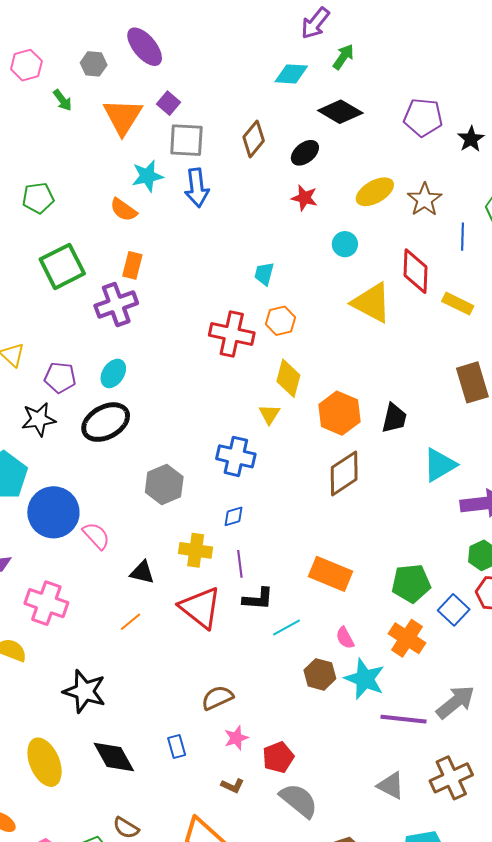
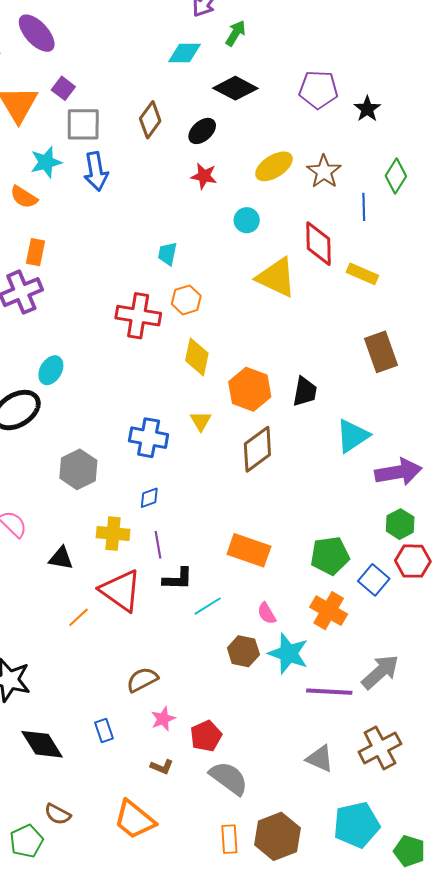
cyan ellipse: (113, 373) -> (51, 370), moved
yellow triangle: (269, 414) -> (201, 421), moved
orange line: (130, 622) -> (79, 617), moved

